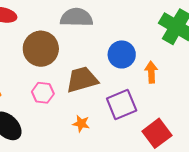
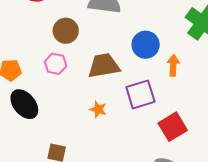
brown circle: (41, 49) -> (66, 31), size x0.7
pink hexagon: (43, 93) -> (56, 64), moved

